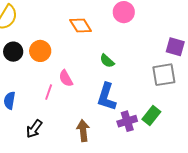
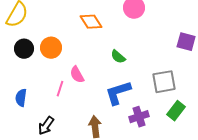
gray square: (164, 75) -> (164, 82), moved
blue L-shape: (107, 97) -> (118, 93), turned 56
green rectangle: (151, 116) -> (176, 111), moved

